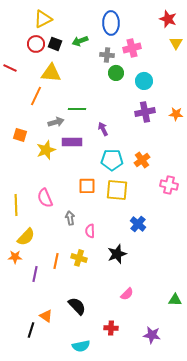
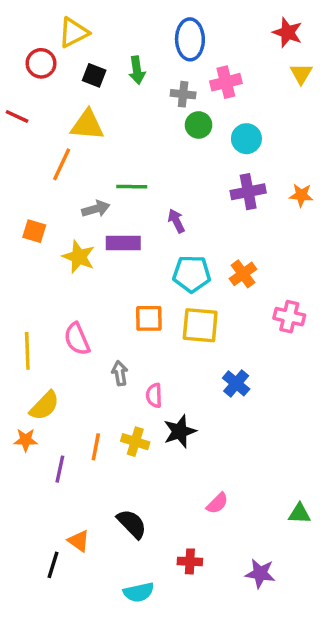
green arrow: (80, 41) -> (137, 70), turned -77
red circle: (36, 44) -> (41, 63), moved
yellow star: (46, 150) -> (79, 257), turned -30
black star: (117, 254) -> (180, 431), moved

